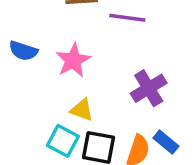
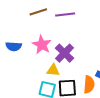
purple cross: (149, 88) -> (64, 53), moved

